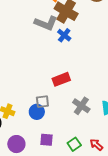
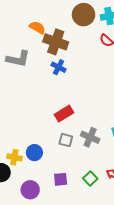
gray L-shape: (46, 23) -> (18, 59), moved
gray square: (42, 102) -> (66, 140), moved, turned 32
blue circle: (37, 112) -> (34, 153), moved

